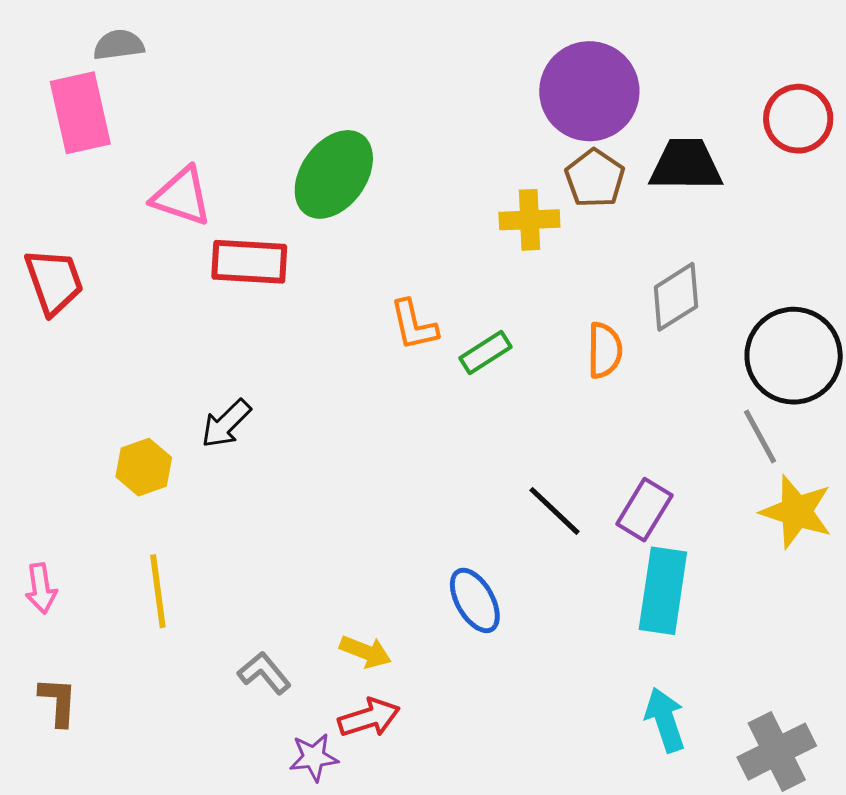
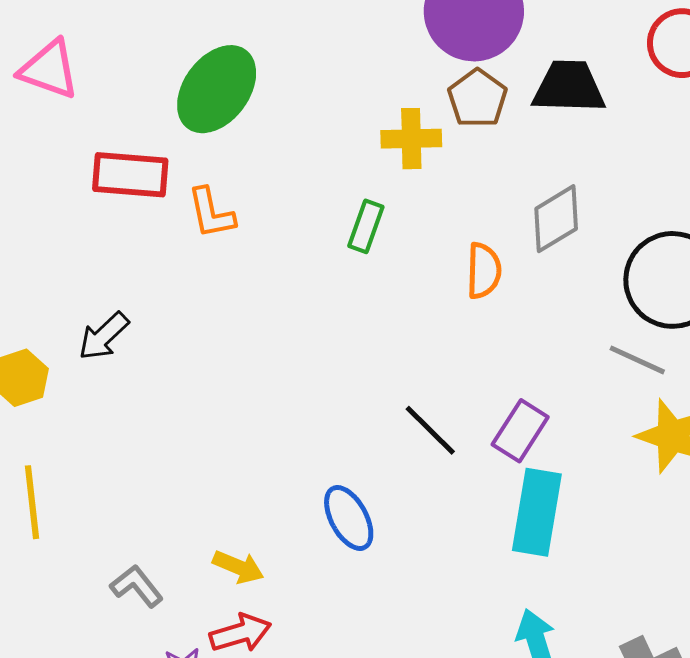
pink triangle: (182, 196) -> (49, 69), moved
orange L-shape: (414, 325) -> (211, 213), moved
green rectangle: (486, 352) -> (366, 226), moved, turned -39
gray line: (760, 436) -> (637, 360), turned -38

